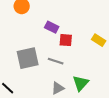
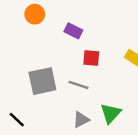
purple rectangle: (52, 27) -> (73, 31), moved

